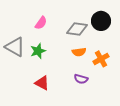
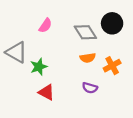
gray diamond: (77, 29) -> (85, 32), turned 50
green star: (38, 51) -> (39, 67), moved

